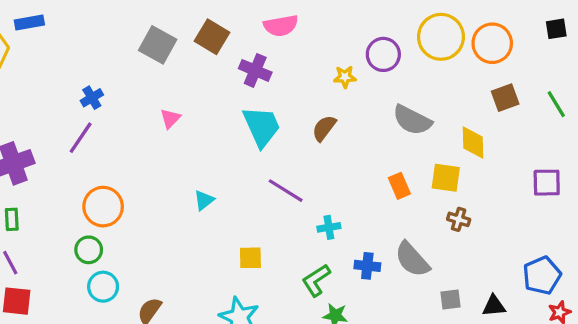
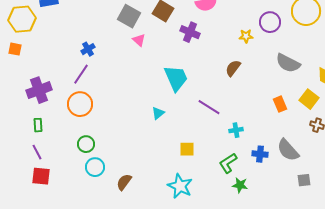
pink triangle: (170, 119) -> (139, 40), moved, turned -32
cyan trapezoid: (262, 127) -> (176, 78), moved
yellow square: (446, 178) -> (309, 99), turned 30
orange circle: (103, 207) -> (80, 104), moved
gray square: (451, 299) -> (304, 180), moved

